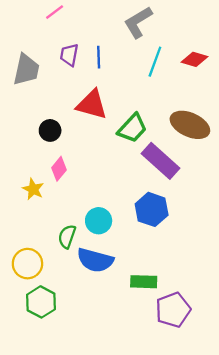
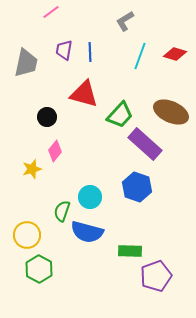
gray L-shape: (138, 22) -> (125, 21), size x0.7
yellow star: (33, 189) -> (32, 169), turned 30

